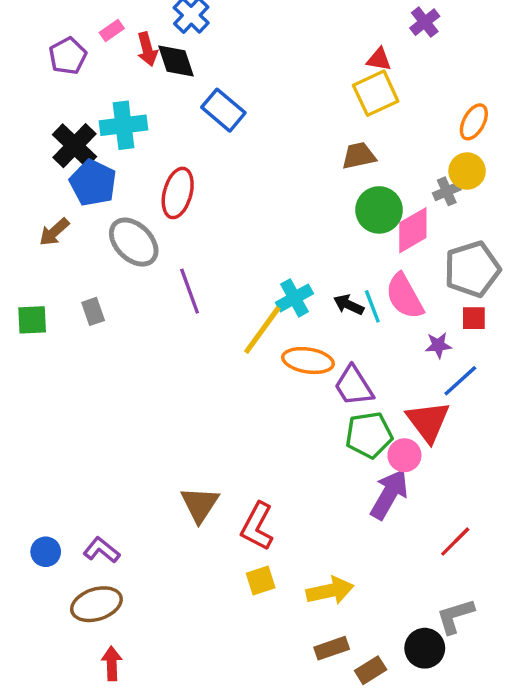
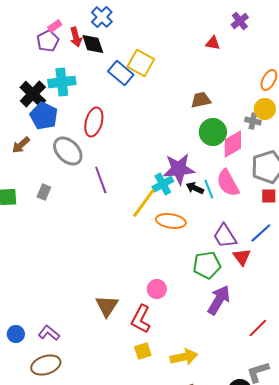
purple pentagon: (68, 56) -> (48, 41), moved
yellow square: (376, 93) -> (141, 63), moved, turned -36
gray cross: (447, 191) -> (253, 121), turned 35
gray rectangle: (93, 311) -> (44, 192), turned 42
purple star: (438, 345) -> (179, 169), moved, size x2.0
purple trapezoid: (354, 386) -> (225, 236), moved
red triangle: (428, 421) -> (242, 257), size x0.7
pink circle: (404, 455) -> (157, 289), moved

